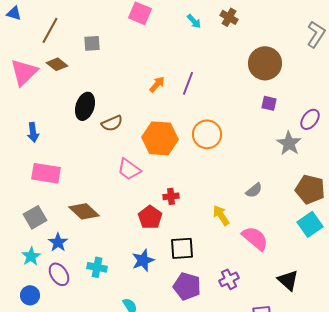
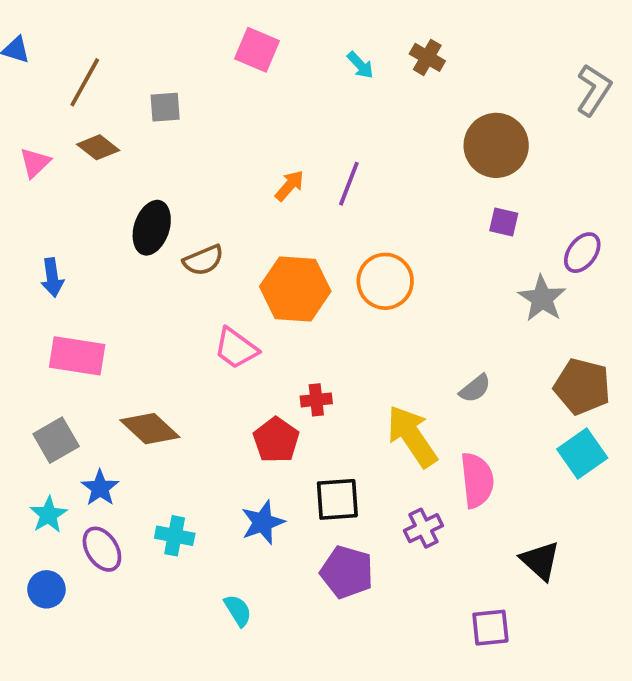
pink triangle: (24, 72) -> (35, 163), size x0.6
yellow arrow: (221, 215) -> (412, 436), size x1.6
pink semicircle: (255, 238) -> (477, 480), turned 44
purple cross: (229, 279) -> (423, 528), moved

